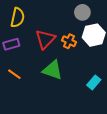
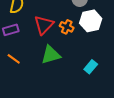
green triangle: (53, 70) -> (51, 55), turned -35

